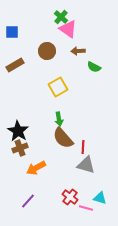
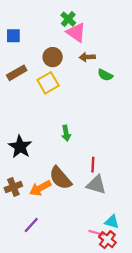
yellow square: (58, 87) -> (48, 83), moved
brown semicircle: (63, 138) -> (60, 178), moved
brown cross: (20, 148) -> (13, 187), moved
red cross: (70, 197) -> (107, 240), moved

